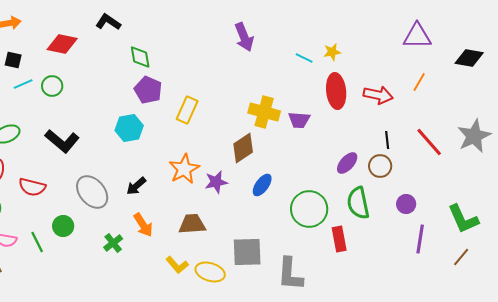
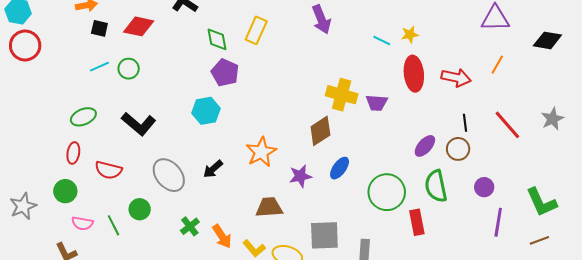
black square: (13, 60) -> (99, 28), moved
yellow rectangle: (187, 110) -> (256, 30), moved
gray star: (474, 136) -> (552, 119), size x0.7
purple star: (216, 182) -> (300, 176), moved
orange arrow: (143, 225) -> (222, 236), moved
brown line: (461, 257) -> (539, 240), turned 30

